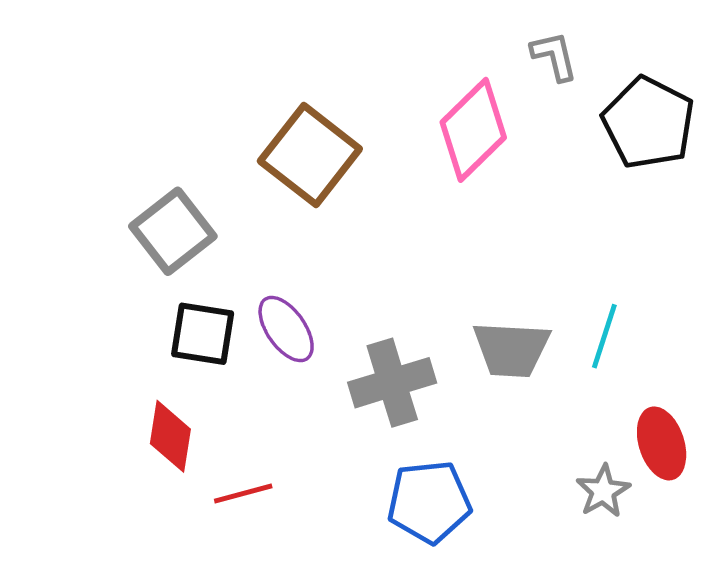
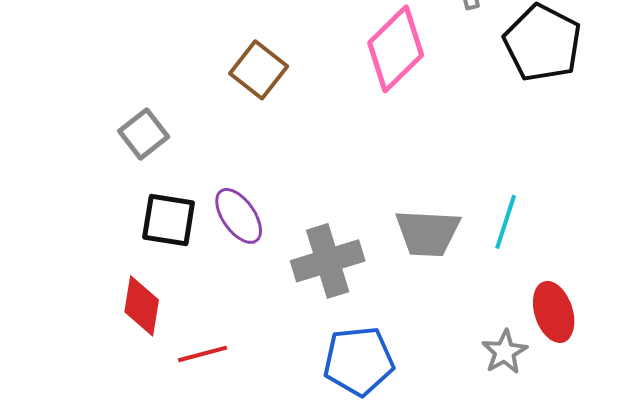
brown square: (310, 155) -> (259, 70), size x0.7
gray square: (173, 231) -> (144, 134), size x0.7

